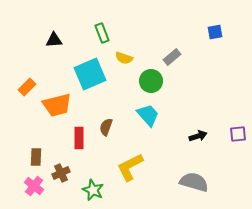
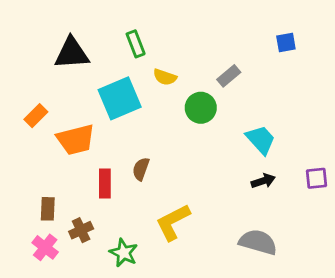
black triangle: (54, 40) -> (72, 53), size x1.6
cyan trapezoid: (148, 115) -> (261, 140), moved

